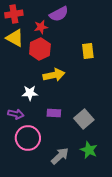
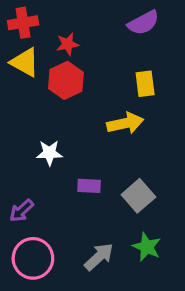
purple semicircle: (59, 14) -> (143, 23), moved
yellow arrow: (54, 75) -> (125, 123), moved
purple arrow: (16, 114) -> (21, 211), moved, turned 126
pink circle: (28, 138) -> (33, 258), moved

